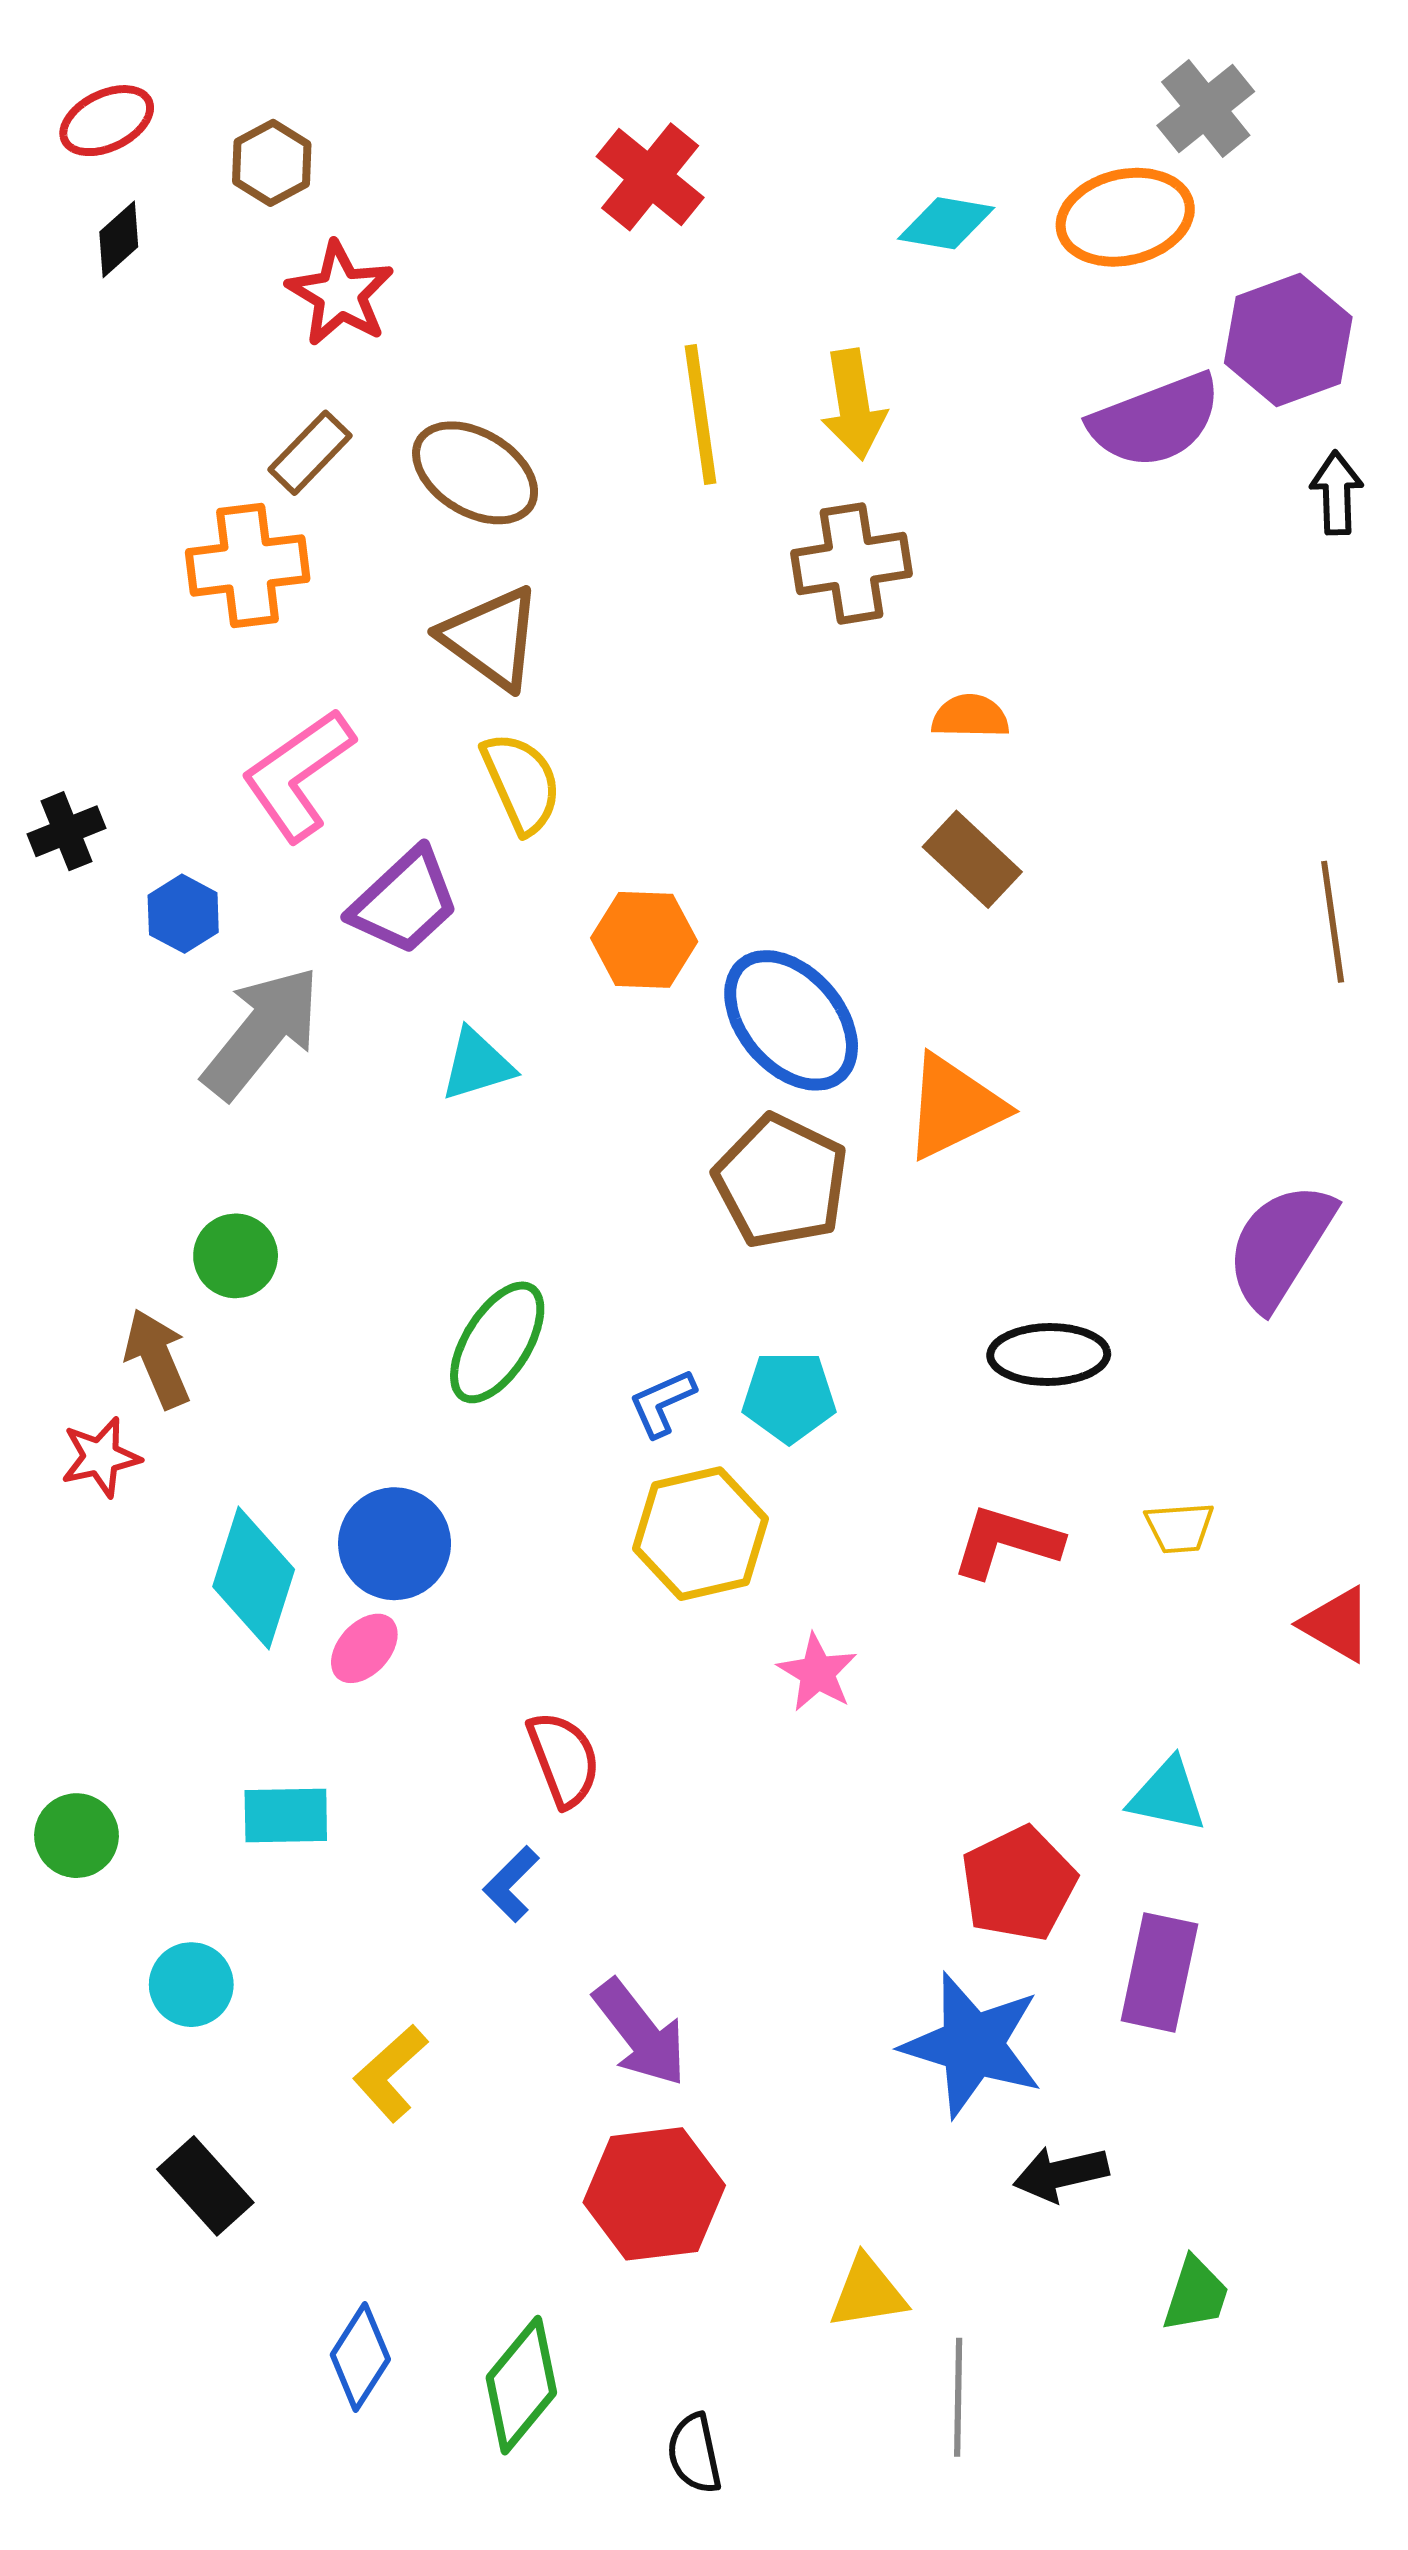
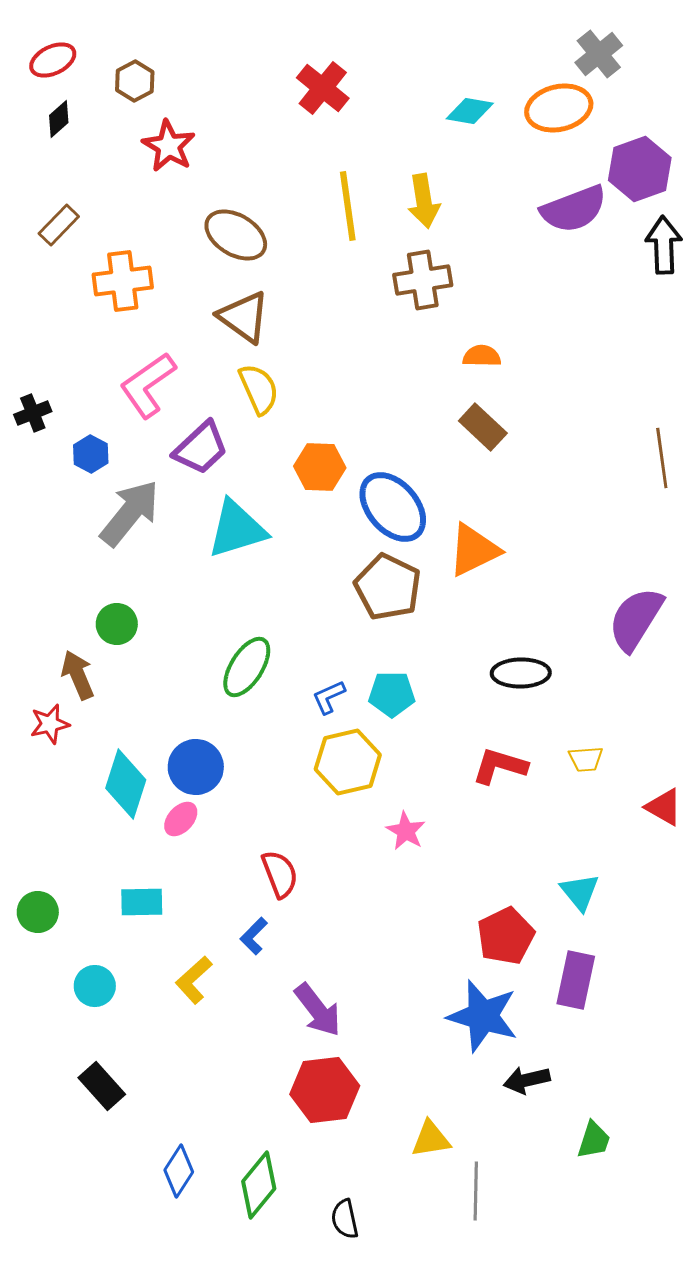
brown rectangle: (310, 453) -> (59, 225), moved
black arrow: (1337, 493) -> (664, 245), size x1.4
cyan triangle: (477, 1065) -> (237, 529), size x1.6
cyan triangle: (1167, 1795) -> (580, 892), turned 39
yellow L-shape: (391, 2073) -> (194, 980), moved

